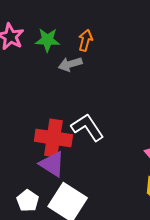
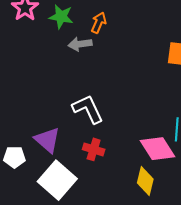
red cross: (53, 138) -> (94, 149), moved, size x0.6
white pentagon: (28, 201) -> (14, 157), moved, turned 30

